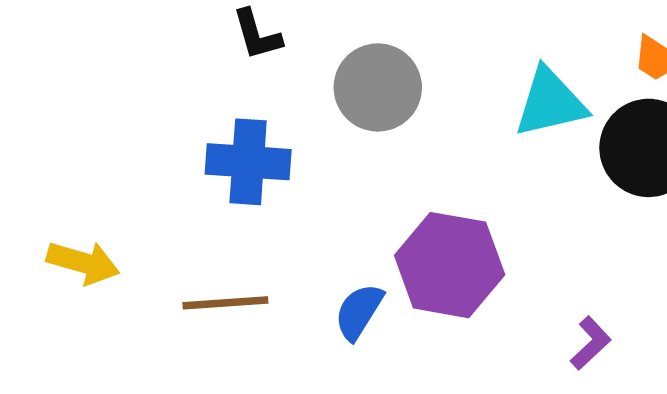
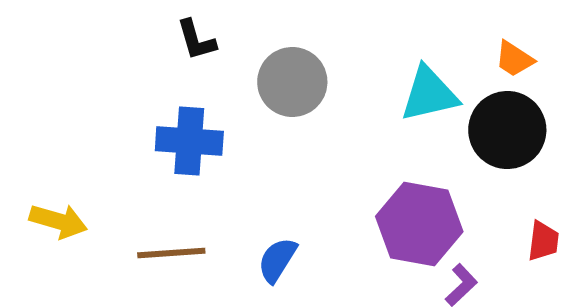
purple hexagon: (450, 265) -> (419, 224), moved

